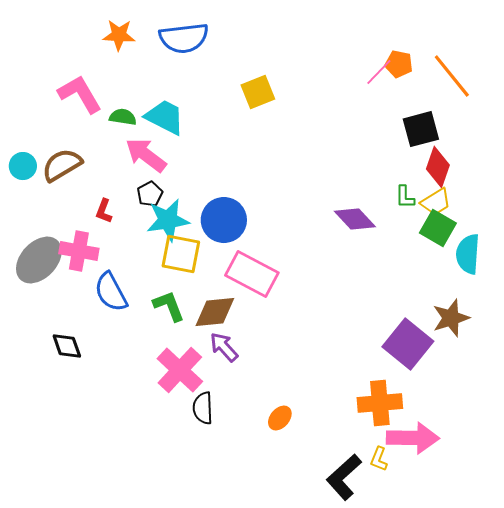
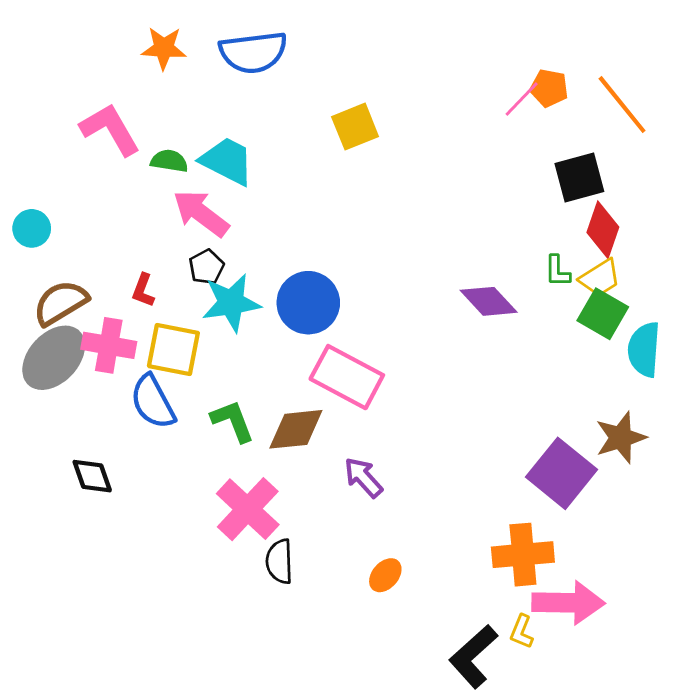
brown semicircle: (62, 165) -> (61, 303), moved
yellow square: (181, 254) -> (173, 350), moved
purple arrow: (224, 347) -> (363, 477), moved

